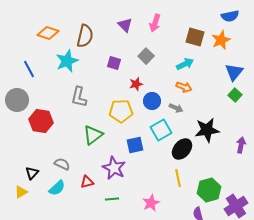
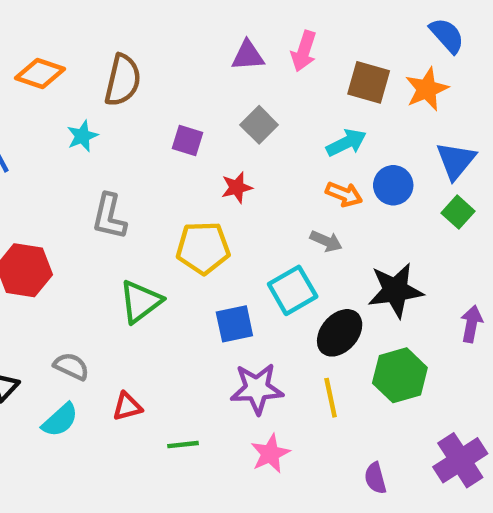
blue semicircle: (230, 16) -> (447, 35), turned -120
pink arrow: (155, 23) -> (304, 51), moved
purple triangle: (125, 25) -> (248, 56), moved, turned -49
cyan star: (67, 61) -> (82, 136), size x0.6
blue circle: (152, 101) -> (393, 185), moved
purple star: (114, 168) -> (257, 389), moved, turned -30
green hexagon: (209, 190) -> (400, 375), moved

